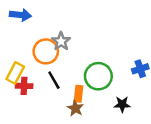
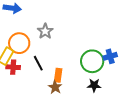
orange circle: (46, 51) -> (19, 43), moved
green circle: (98, 76) -> (92, 61), moved

